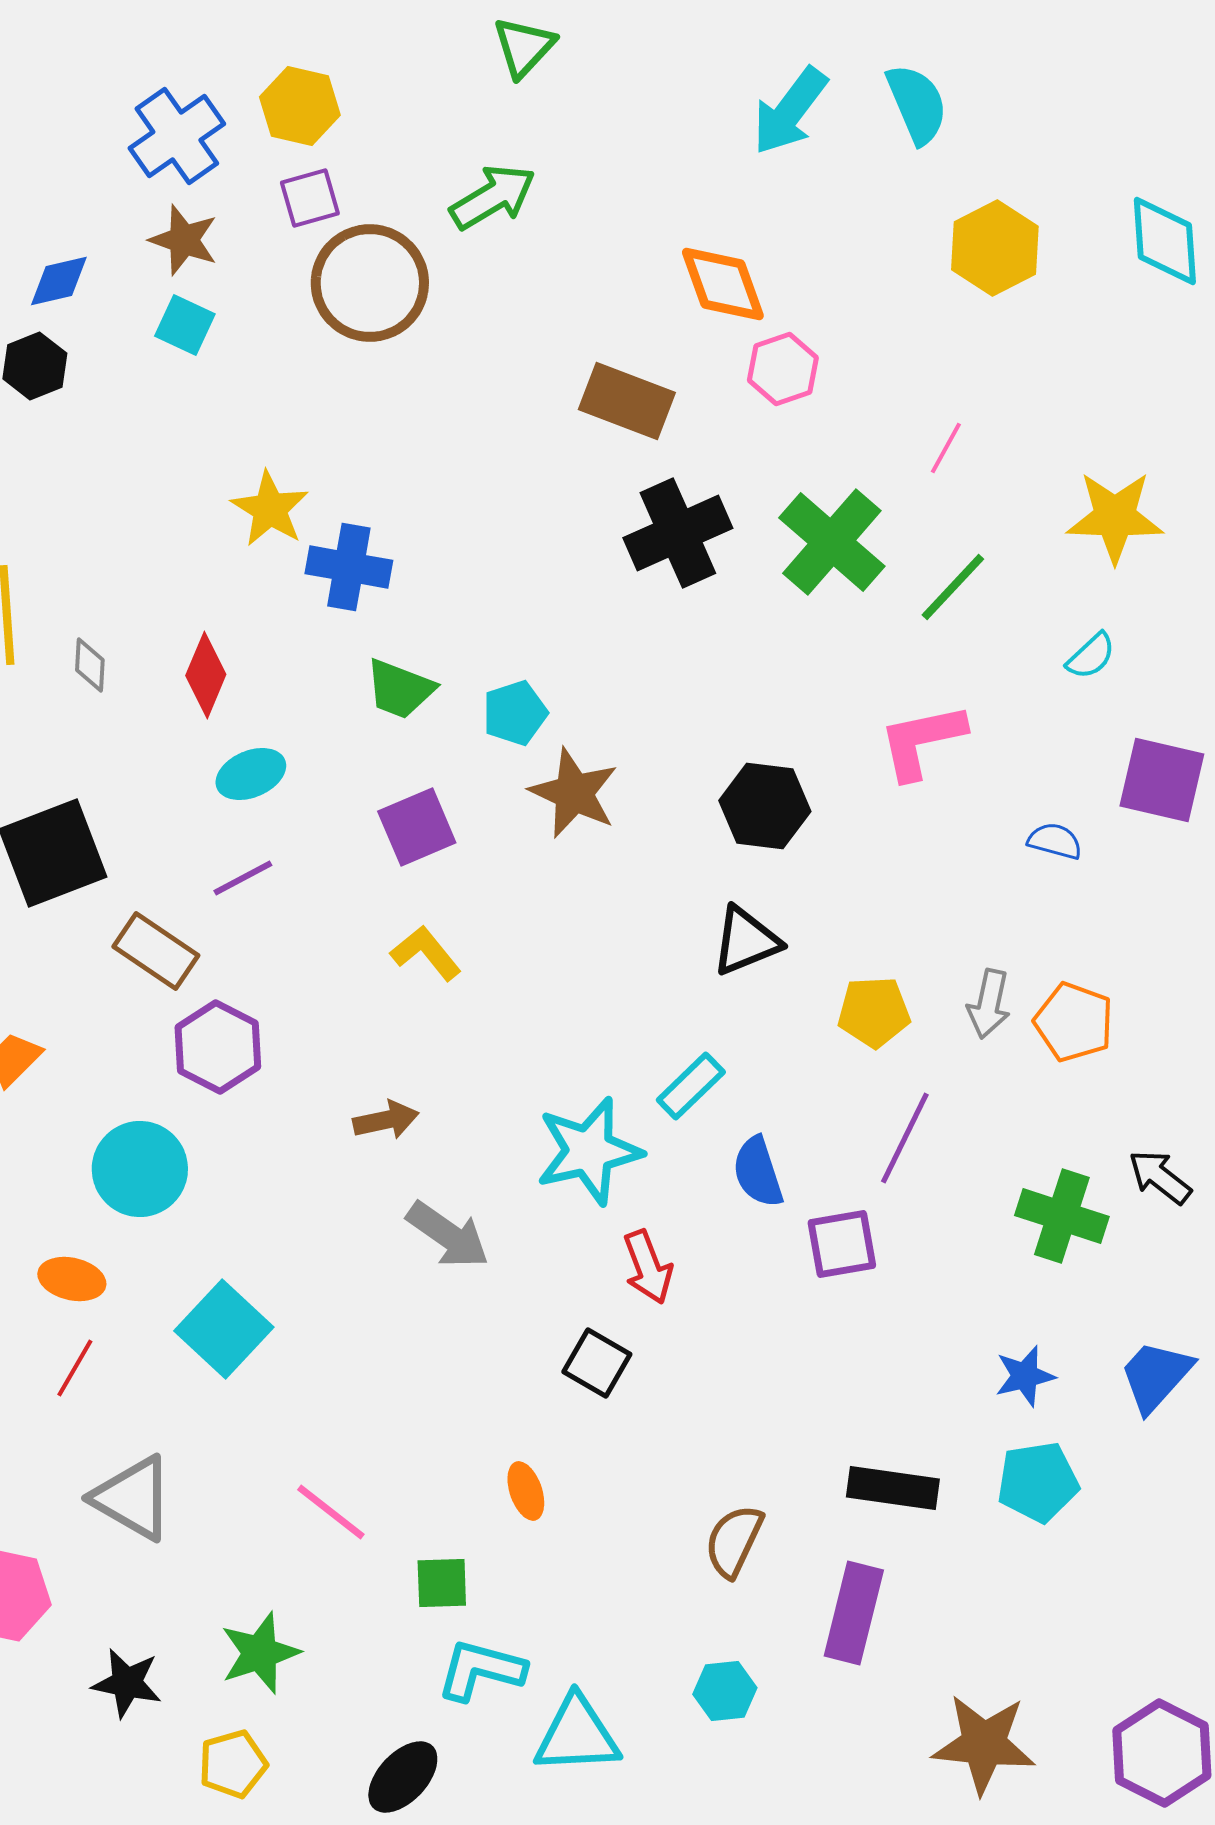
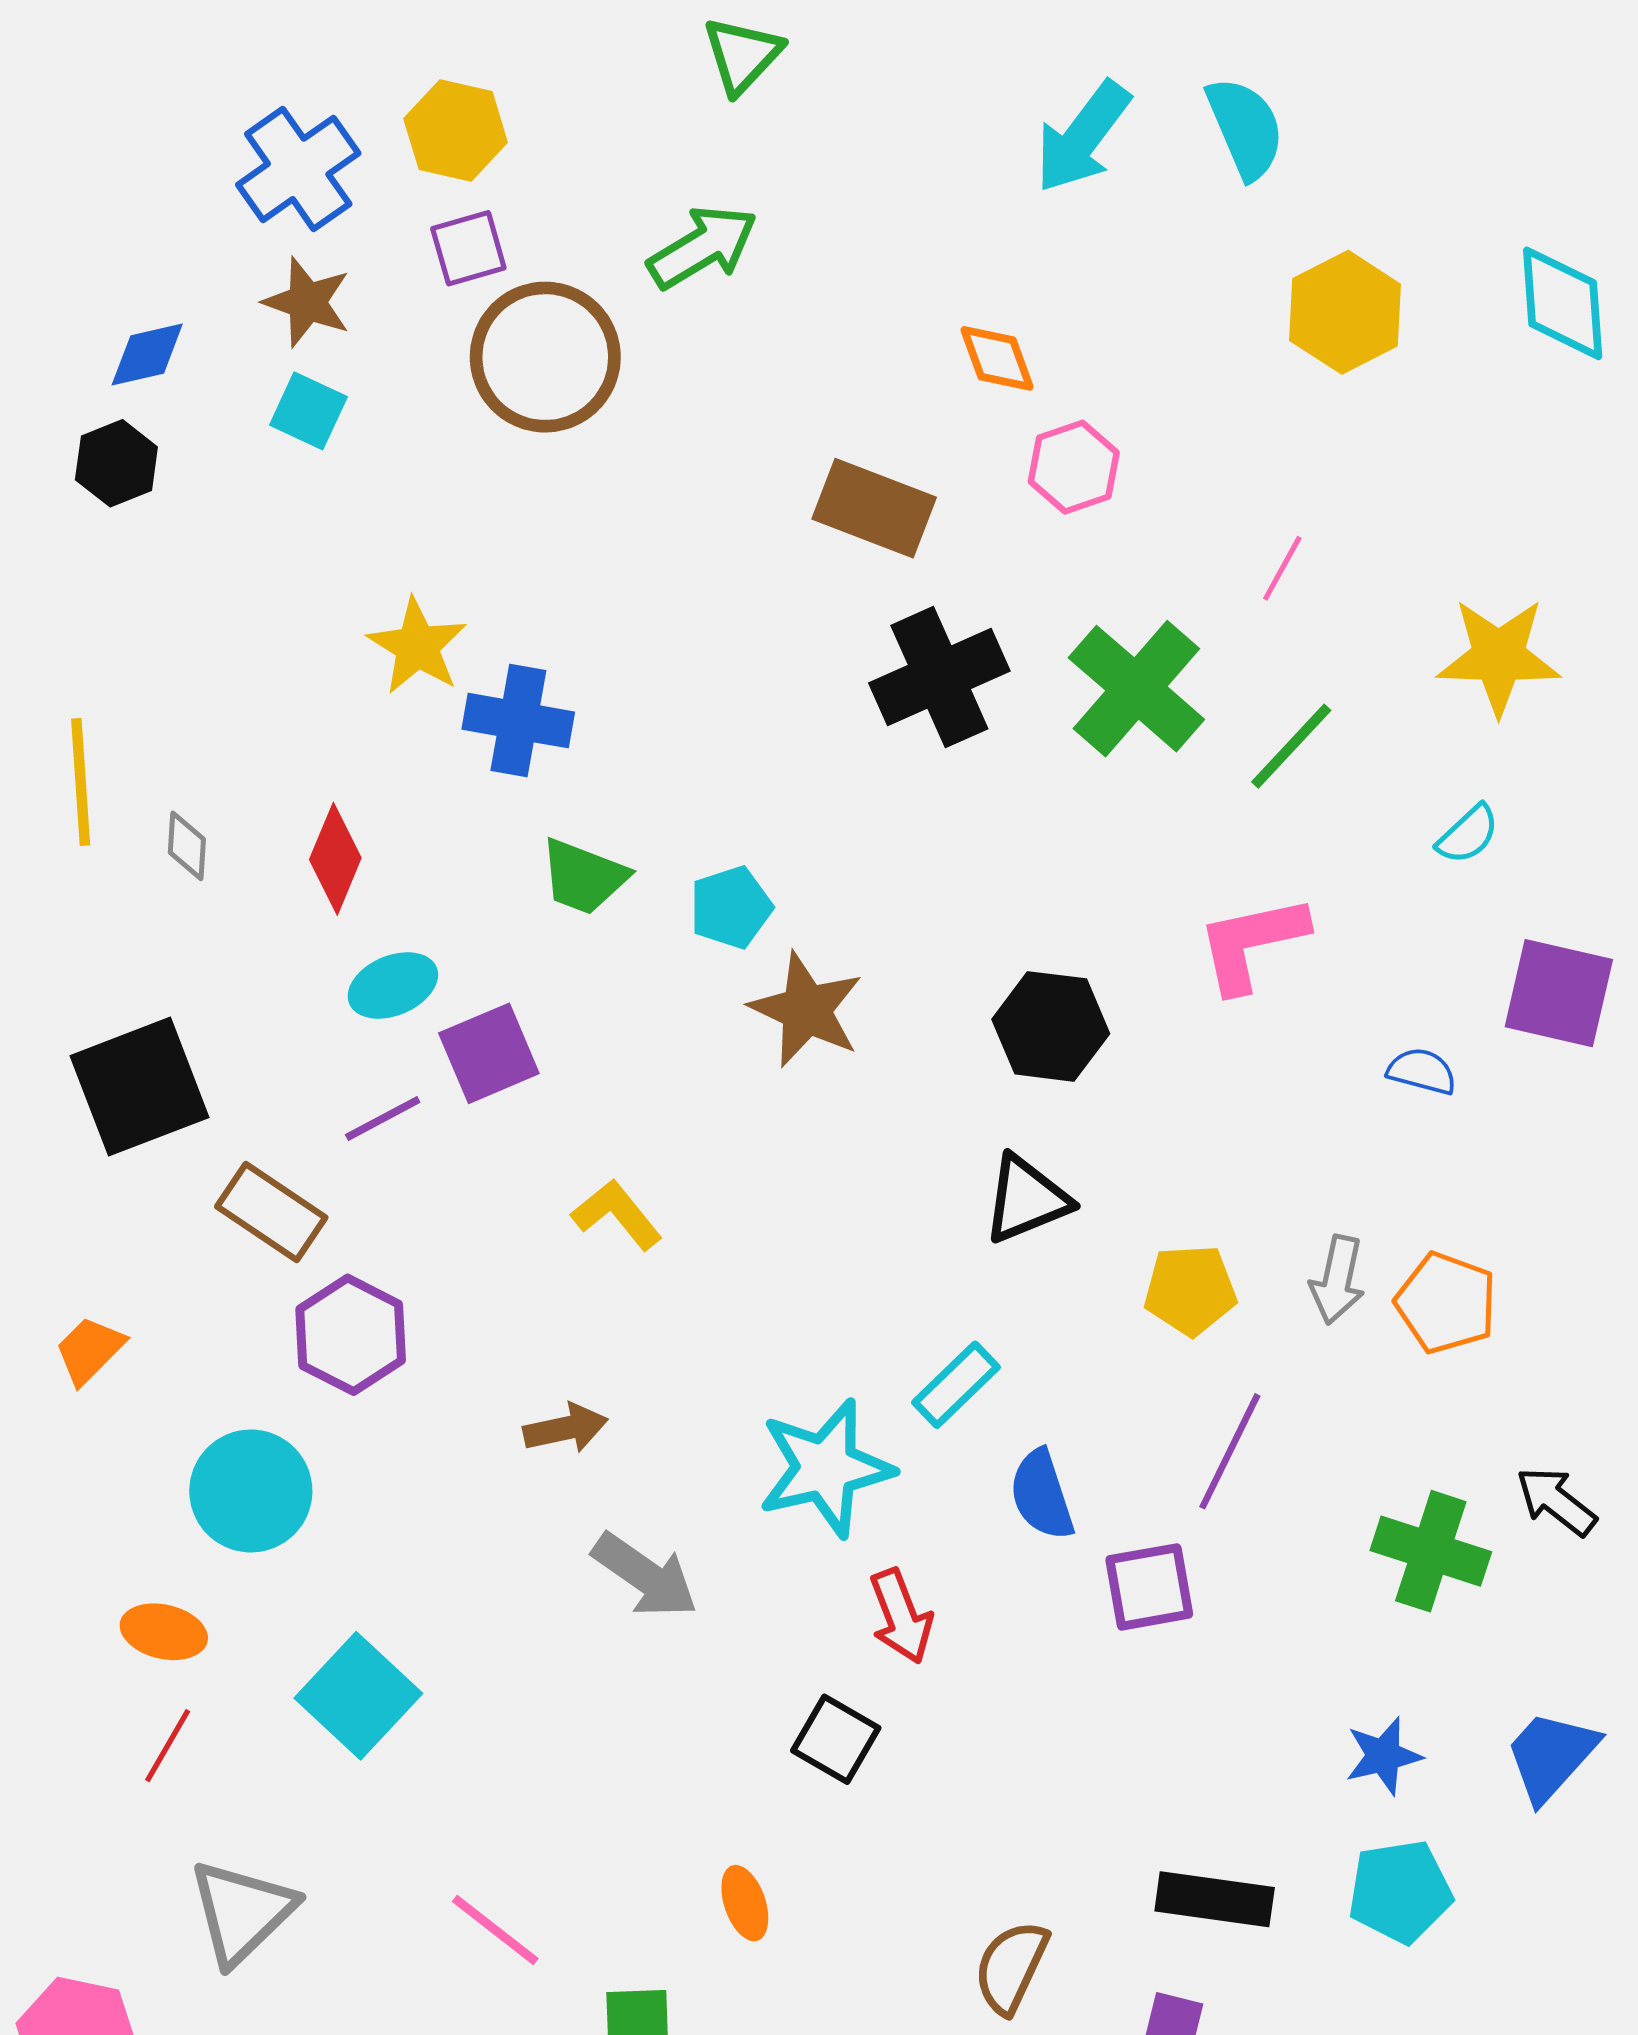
orange diamond: (723, 284) -> (997, 358), size x0.7
purple square: (417, 827) -> (489, 1053), moved
gray triangle: (133, 1498) -> (242, 1912), turned 46

